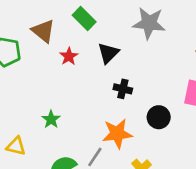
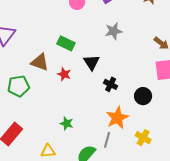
gray star: (149, 23) -> (114, 31), size x0.7
black cross: (123, 89) -> (111, 84), turned 32

